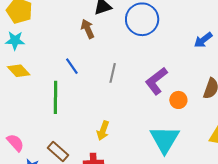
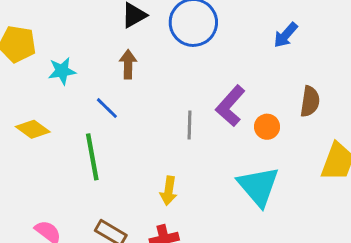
brown arrow: (88, 29) -> (128, 64), moved, turned 36
cyan star: (15, 41) -> (62, 71), moved
gray line: (113, 73) -> (190, 125), moved

